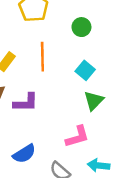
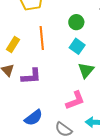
green circle: (81, 27) -> (76, 22), moved

